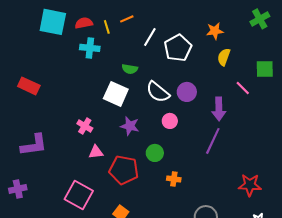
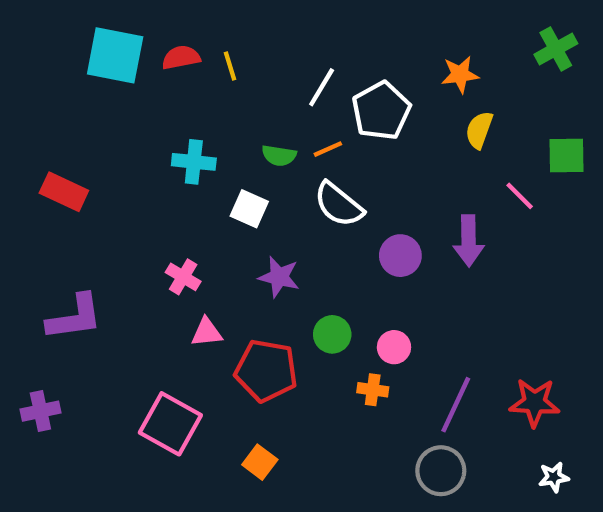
orange line: (127, 19) -> (328, 149), moved
cyan cross: (90, 48) -> (194, 162), moved
purple circle: (187, 92) -> (400, 256), moved
white square: (116, 94) -> (249, 209), size x0.7
pink circle: (170, 121) -> (394, 347), moved
purple line: (213, 141) -> (456, 405), moved

